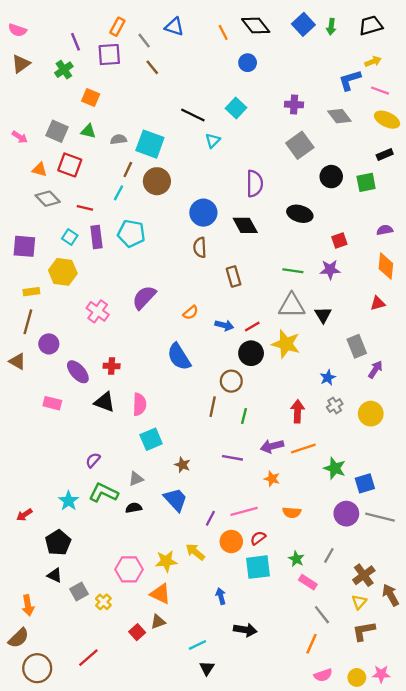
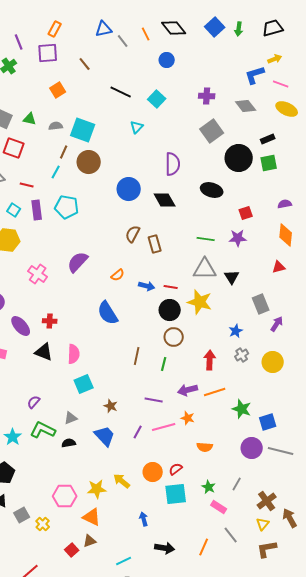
blue triangle: (174, 27) -> (104, 29), turned -30
gray line: (144, 41) -> (123, 41), moved
orange square: (91, 98) -> (58, 90), moved, turned 35
black line: (193, 115) -> (121, 92), moved
black rectangle: (385, 154) -> (268, 139), moved
black circle: (331, 177) -> (239, 158), size x1.4
brown semicircle: (200, 247) -> (133, 234), moved, turned 30
red line: (252, 326) -> (171, 287), turned 40
brown circle: (231, 381) -> (174, 337), moved
pink line: (244, 511) -> (164, 427), moved
purple line: (210, 518) -> (138, 432), moved
orange line: (311, 644) -> (204, 547), moved

